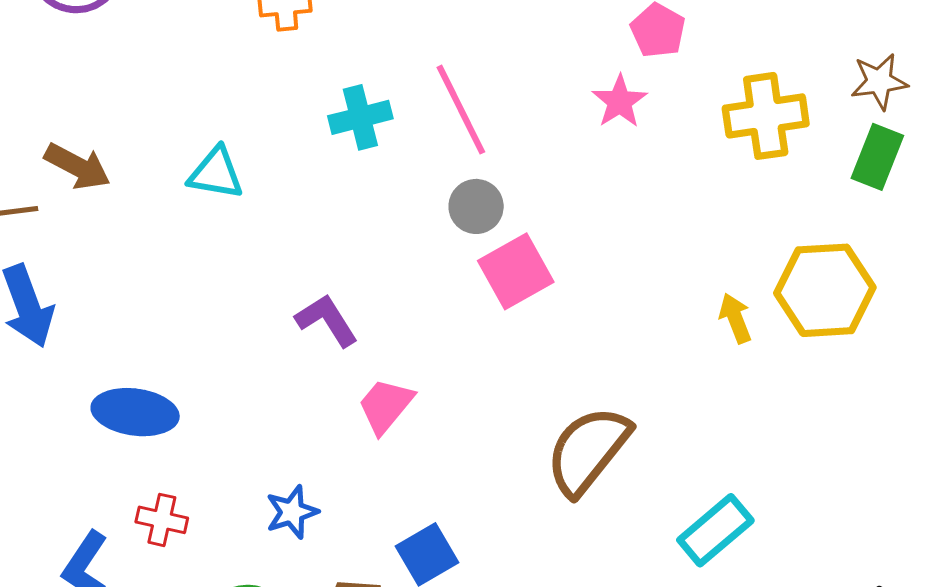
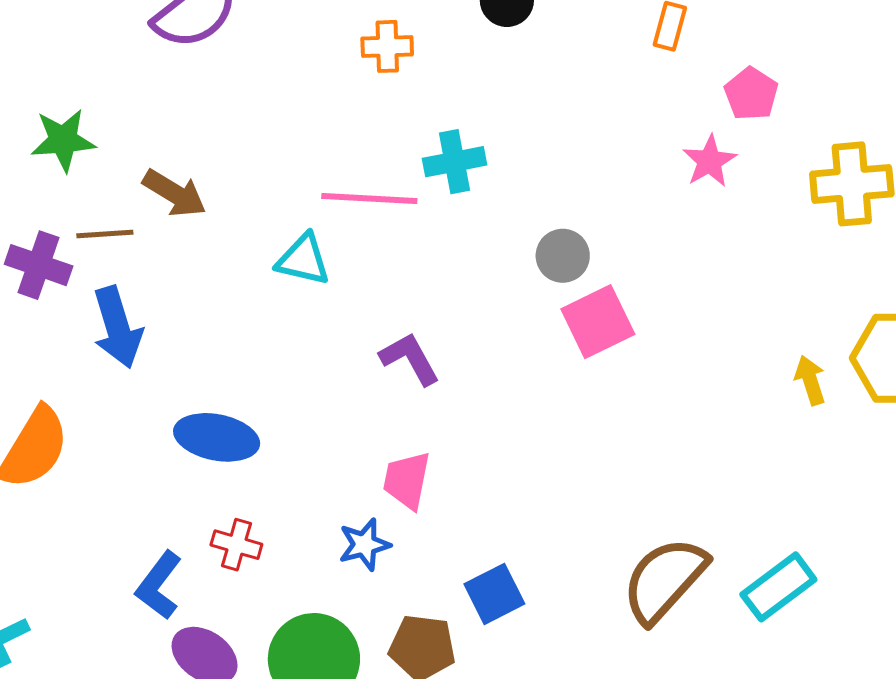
pink line: (461, 110) -> (369, 198), moved, turned -64
cyan triangle: (216, 173) -> (303, 260), moved
pink trapezoid: (386, 406) -> (407, 480), moved, turned -32
brown semicircle: (588, 451) -> (664, 580), moved

